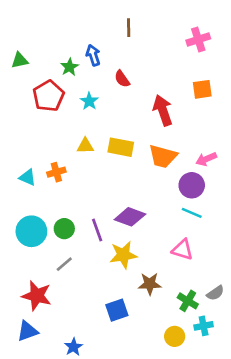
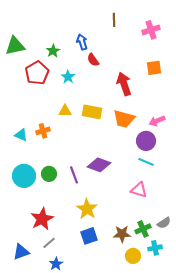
brown line: (129, 28) -> (114, 20), moved
blue arrow: (93, 55) -> (82, 42), moved
green triangle: (20, 60) -> (15, 46), size x1.5
yellow star: (123, 255) -> (87, 209), moved, turned -30
gray line: (64, 264) -> (49, 243), moved
brown star: (150, 284) -> (122, 234), moved
red star: (37, 296) -> (42, 219), moved, turned 30
green cross: (188, 301) -> (143, 229), turned 35

